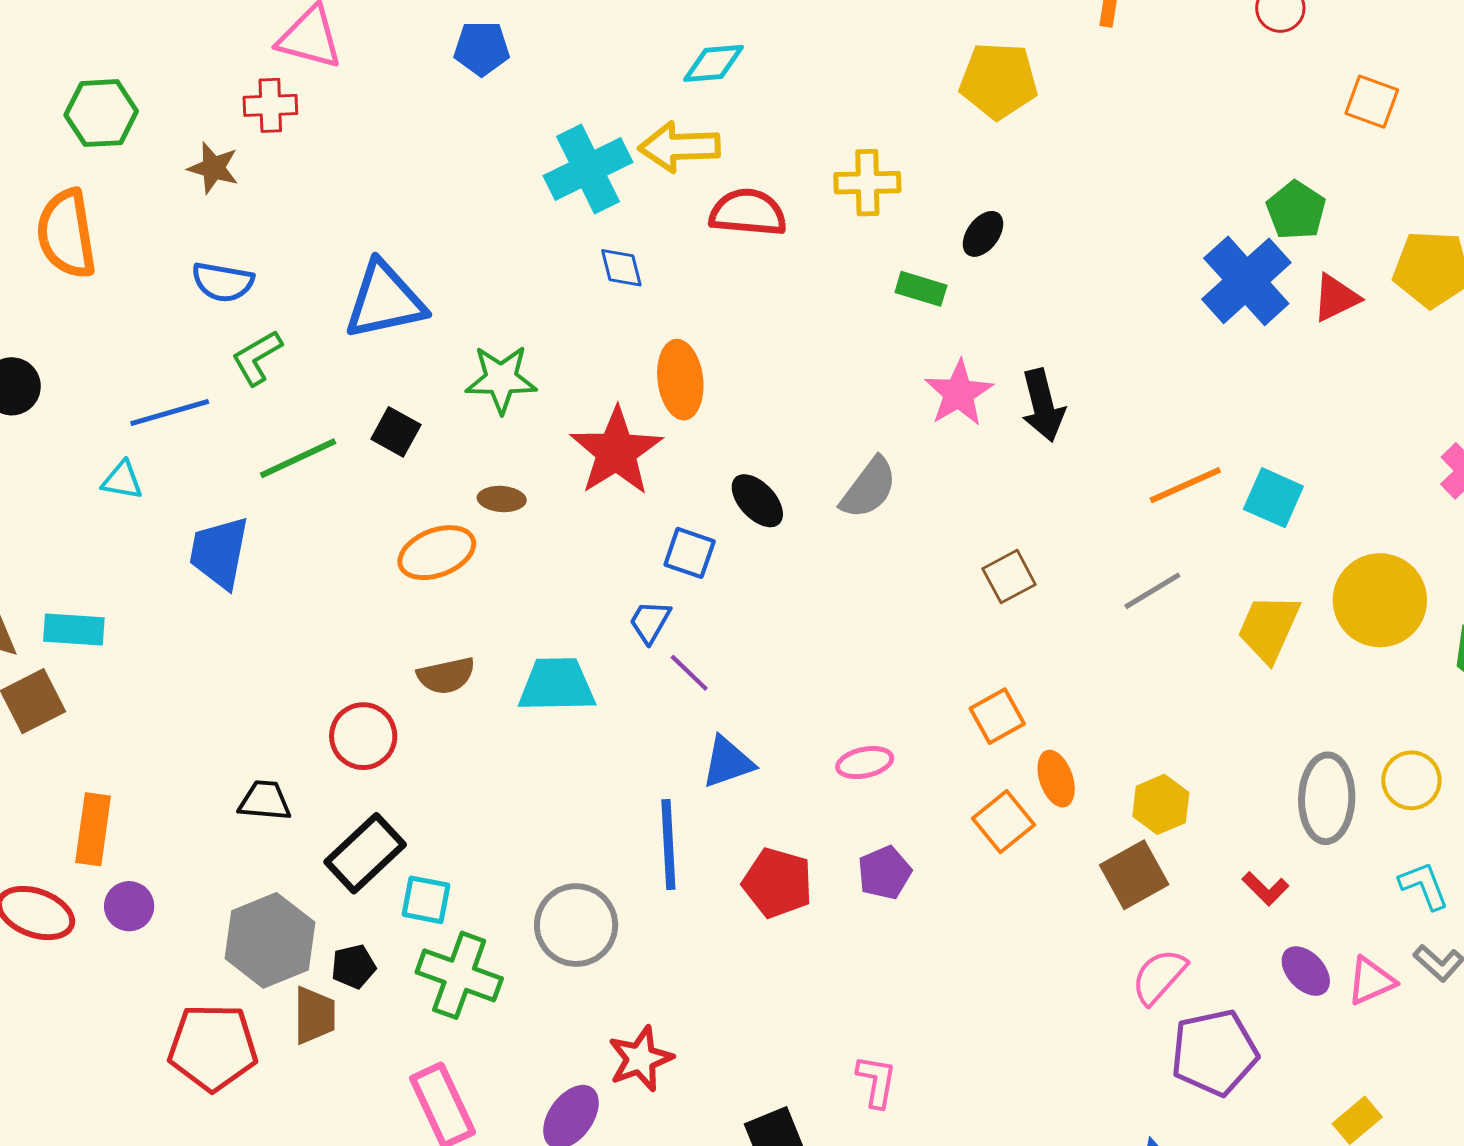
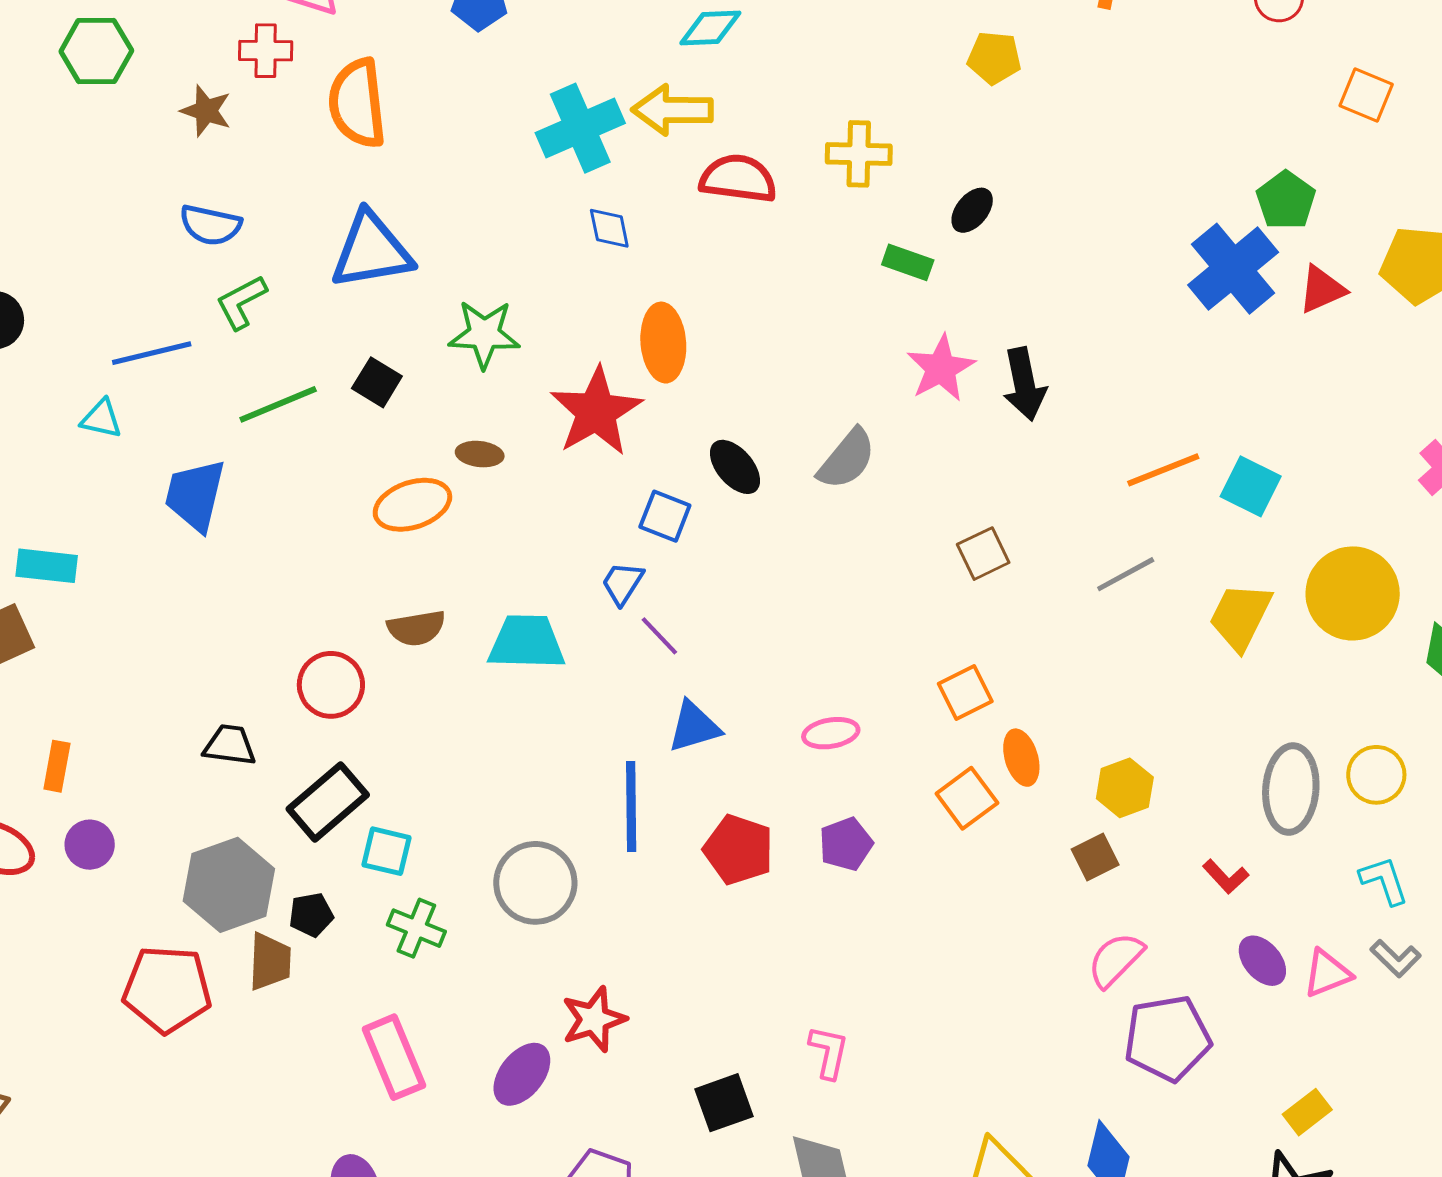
yellow pentagon: (999, 81) -> (994, 58), size x0.7
orange semicircle: (66, 234) -> (357, 103), moved
orange rectangle: (93, 829) -> (57, 766), size x0.7
brown square: (1134, 875) -> (1095, 857), size x0.7
green cross: (459, 975) -> (416, 928), size x0.7

